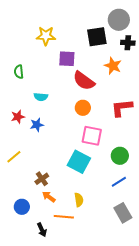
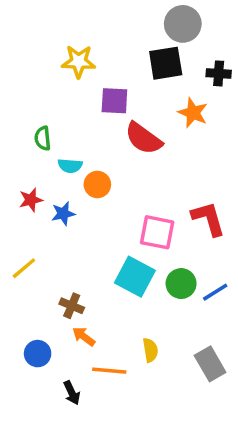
gray circle: (119, 20) -> (183, 24), moved
green semicircle: (19, 72) -> (43, 138), moved
orange circle: (83, 108) -> (97, 184), moved
red L-shape: (122, 108) -> (208, 219), moved, turned 80
green circle: (120, 156) -> (181, 284), moved
brown cross: (42, 179) -> (72, 306), turned -32
blue line: (119, 182) -> (215, 292), moved
yellow semicircle: (79, 200) -> (150, 350), moved

